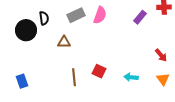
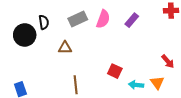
purple rectangle: (140, 17) -> (132, 20), moved
red square: (99, 71) -> (115, 71), moved
orange triangle: (163, 79) -> (157, 83), moved

